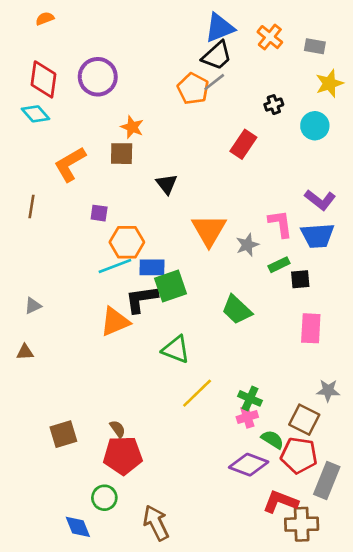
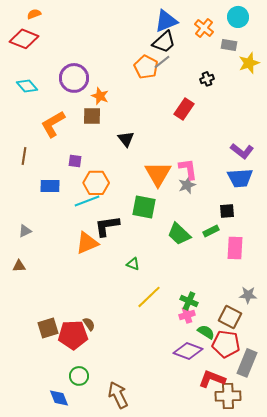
gray rectangle: (315, 46) -> (229, 45), moved
purple circle: (98, 77) -> (74, 78), moved
red diamond: (43, 79) -> (24, 39), moved, turned -76
cyan circle: (315, 126) -> (238, 17), moved
pink L-shape: (280, 224) -> (188, 169), moved
green rectangle: (279, 265) -> (211, 231), moved
blue rectangle: (152, 267) -> (50, 186), moved
green square: (171, 286) -> (144, 207), moved, turned 30
green triangle: (176, 349) -> (133, 264), size x0.6
red pentagon: (123, 455) -> (73, 335), moved

